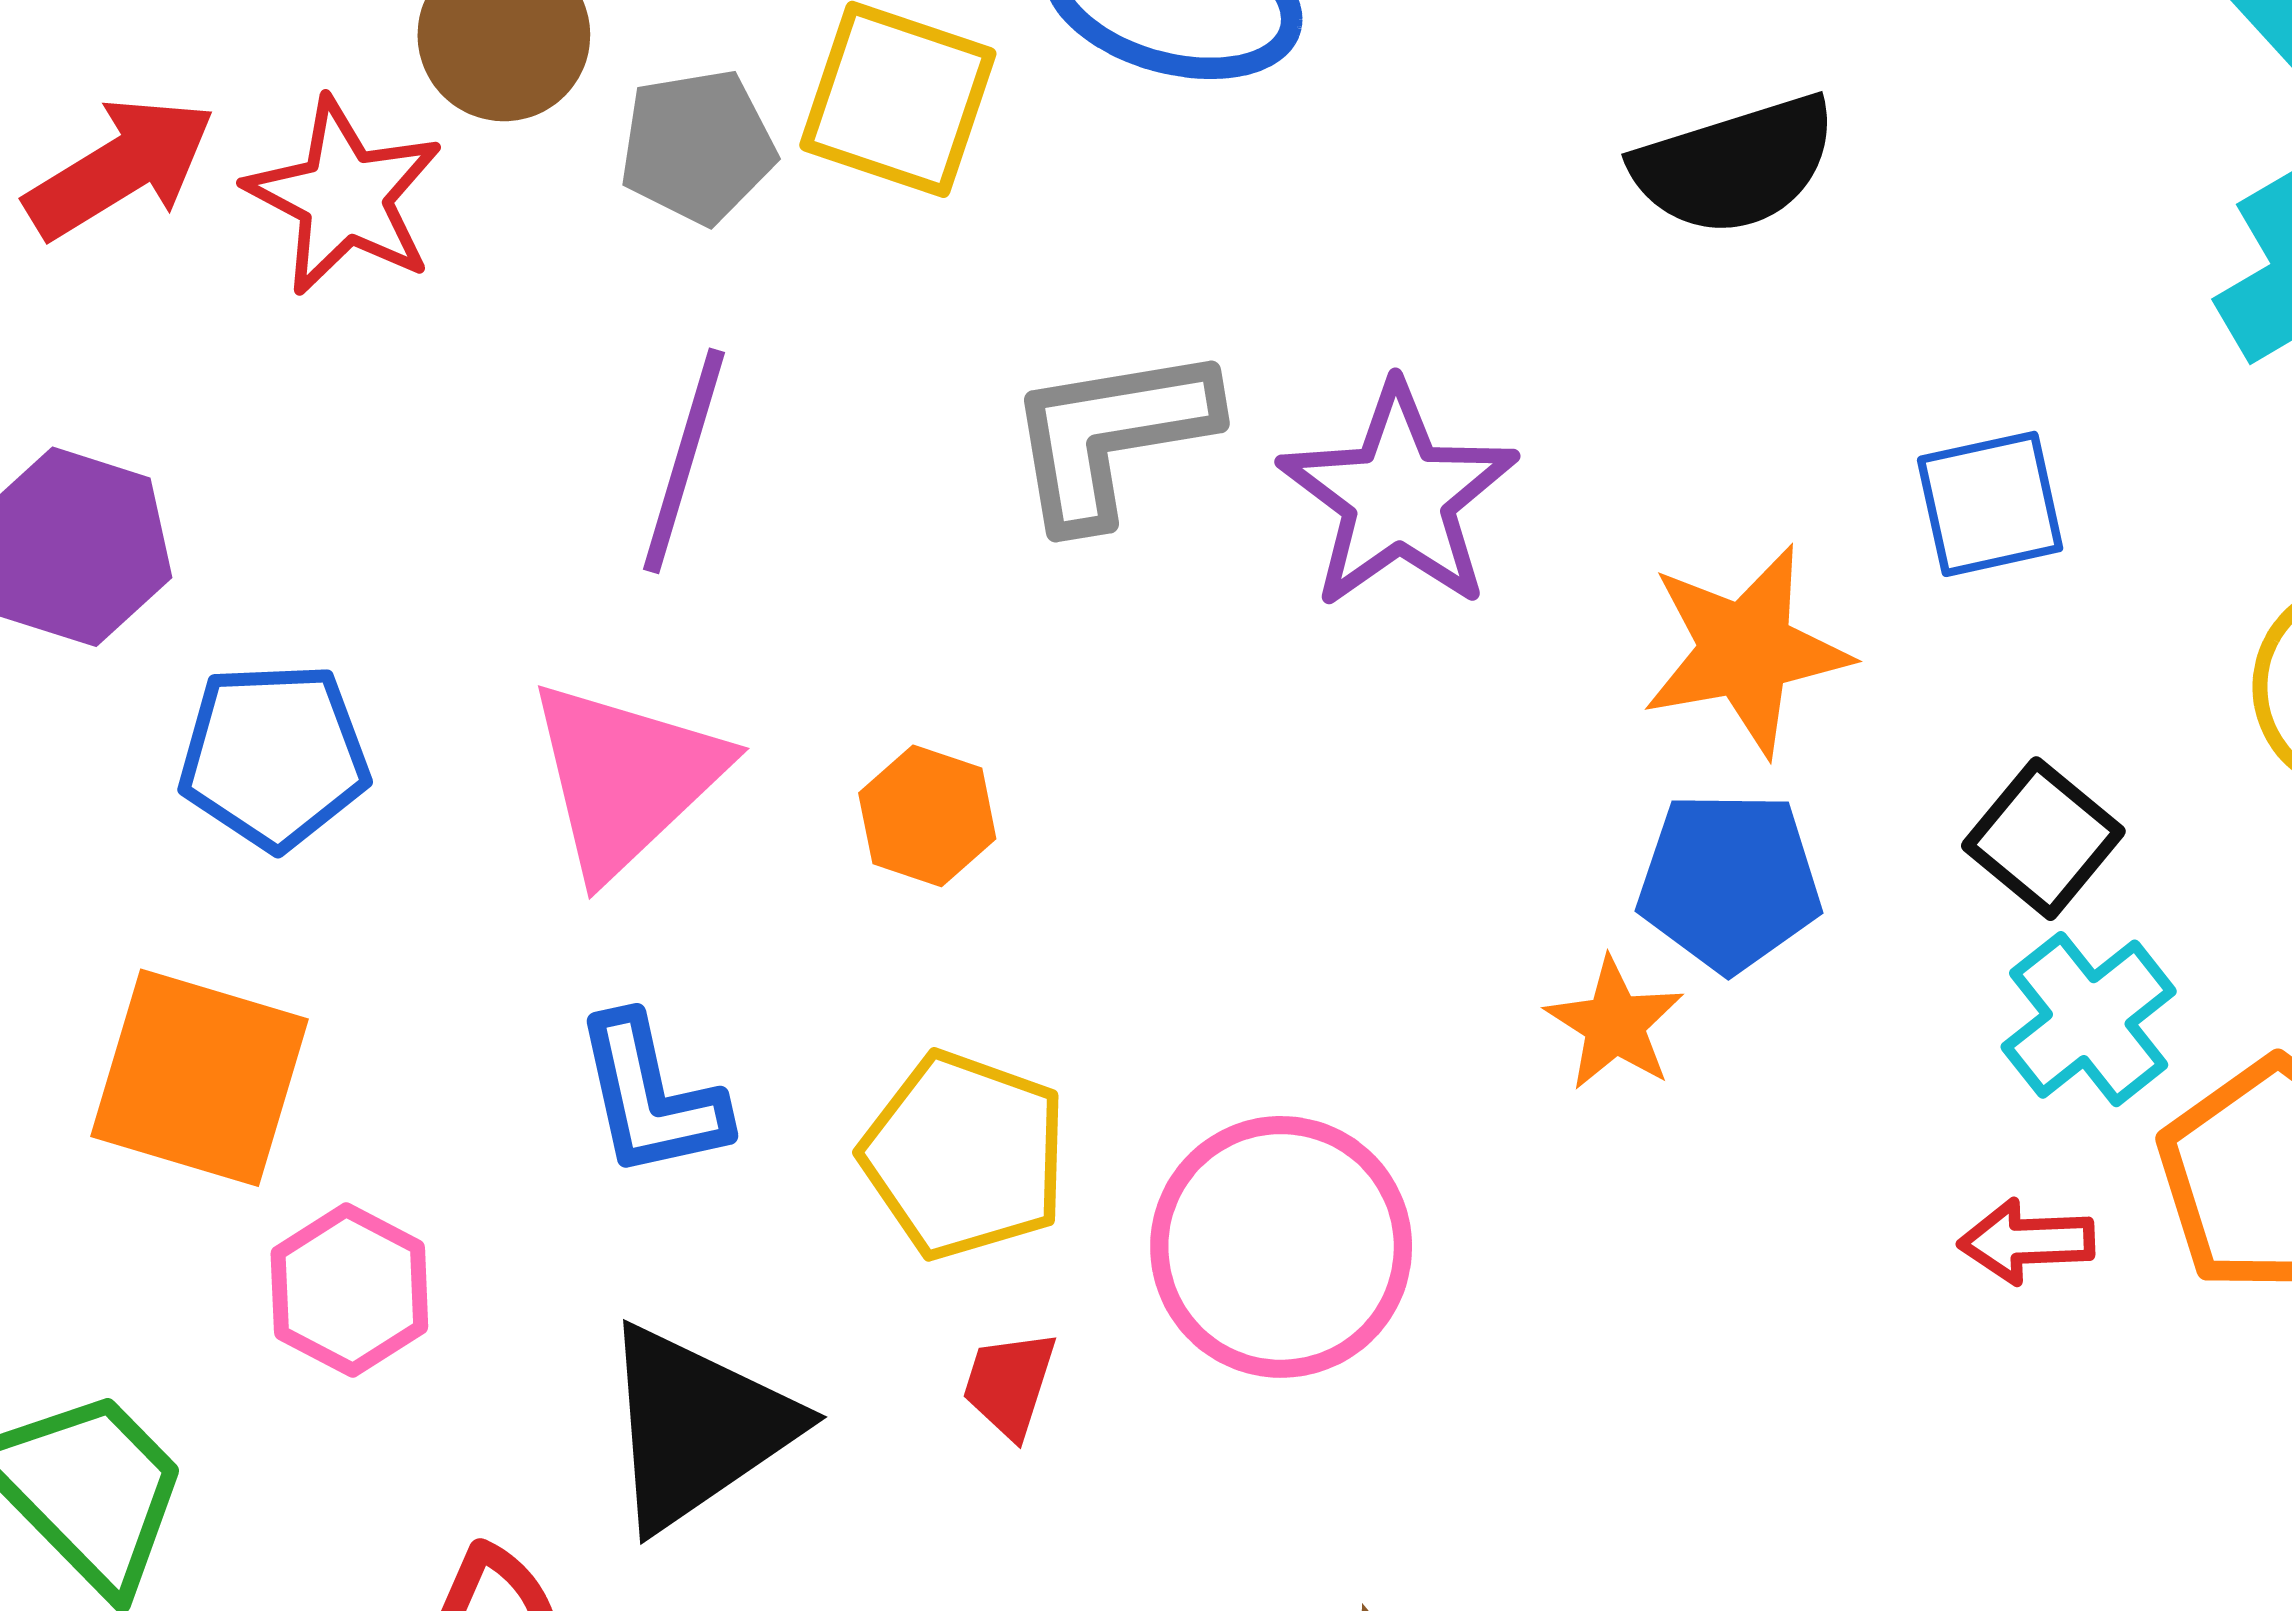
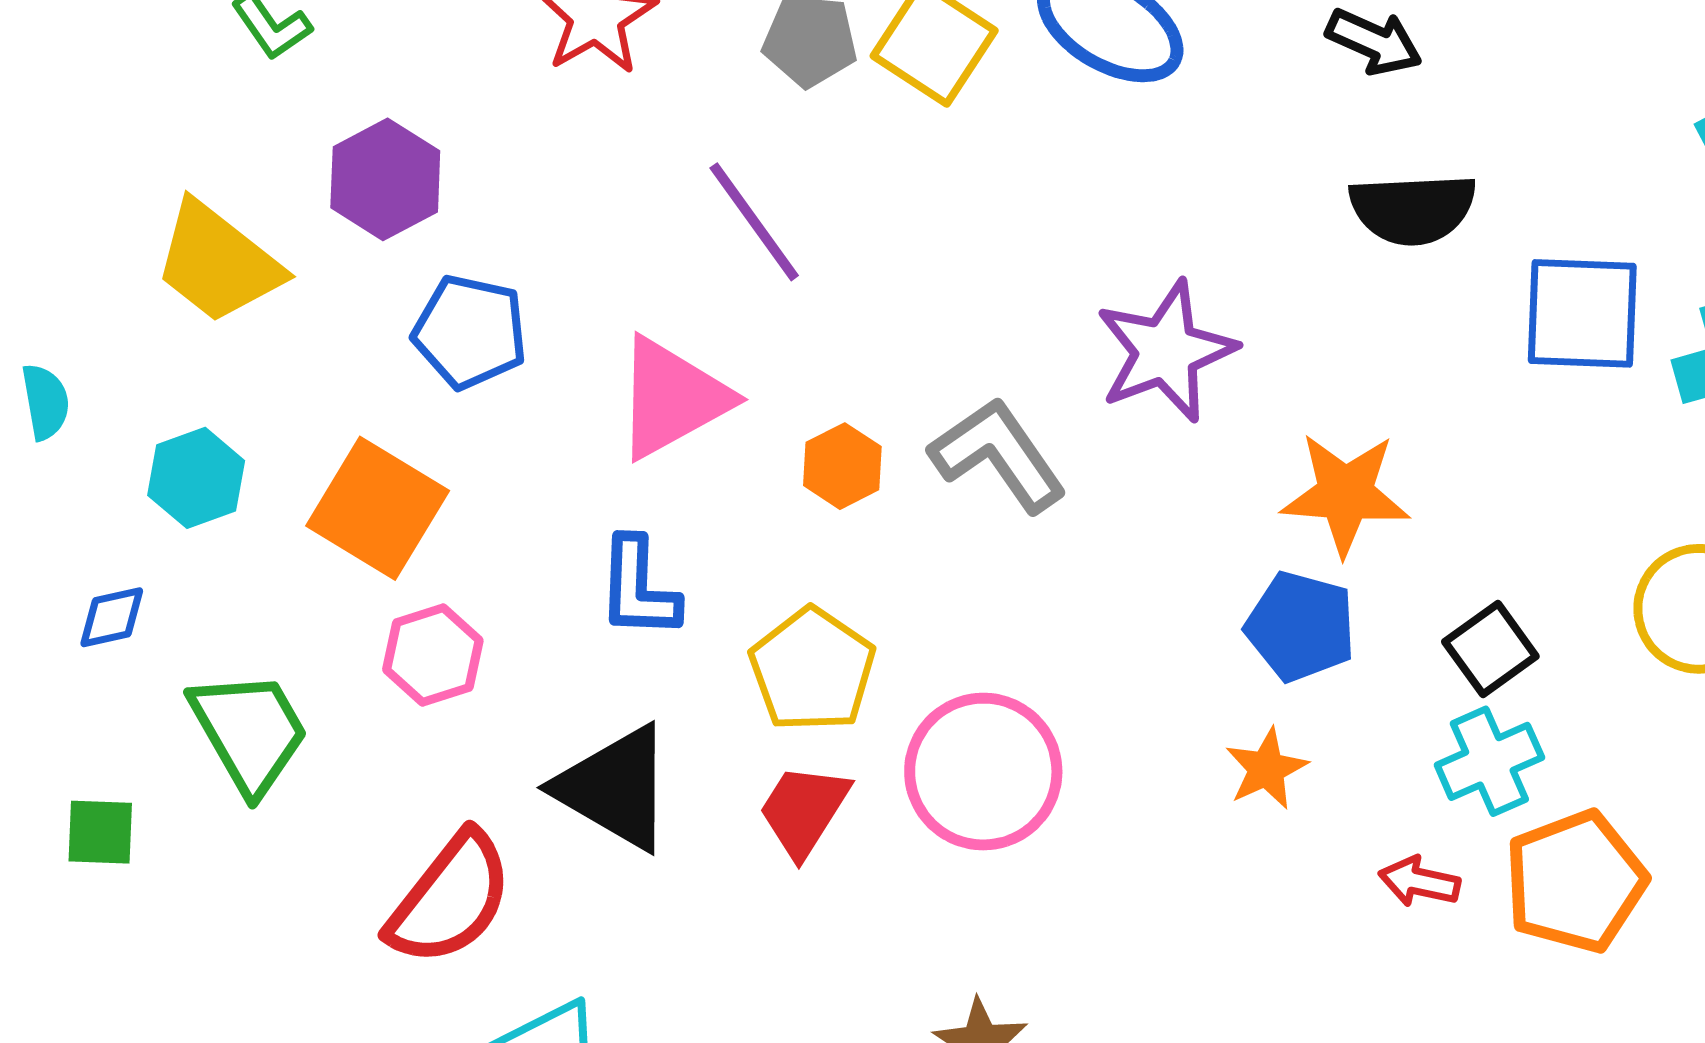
gray L-shape: (1111, 435) -> (998, 455), moved, turned 50
purple line: (684, 461) -> (754, 222), turned -67
blue square: (1990, 504) -> (1582, 313), moved, size x1.4
orange star: (1615, 1024) -> (1266, 769), moved
red trapezoid: (1009, 1384) -> (804, 810), size x1.5
black triangle: (697, 1427) -> (615, 788), turned 50

